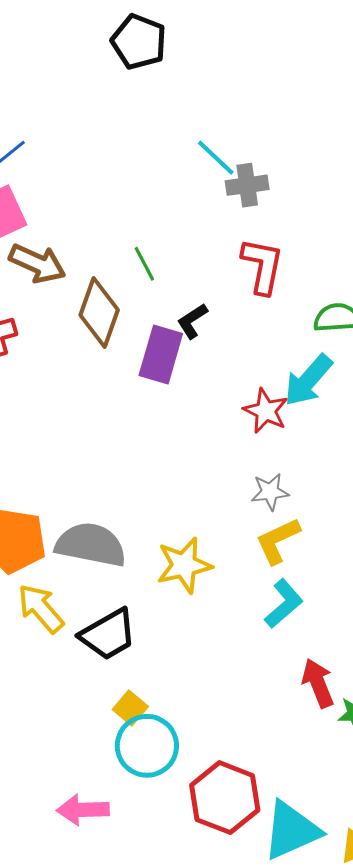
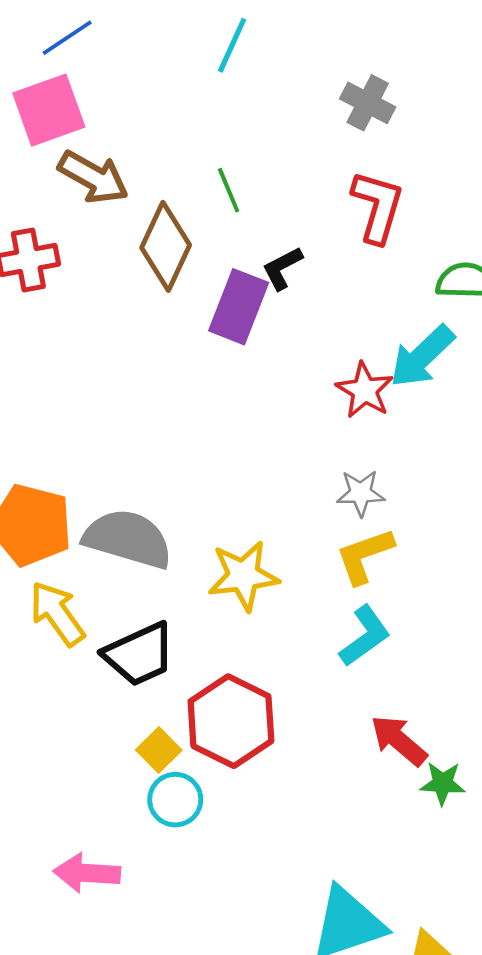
cyan line: (216, 158) -> (232, 45), moved, turned 66
gray cross: (247, 185) -> (368, 103), turned 30
red arrow: (318, 683) -> (399, 740), turned -33
cyan circle: (147, 746) -> (175, 800), size x0.7
red hexagon: (225, 798) -> (231, 721), moved

